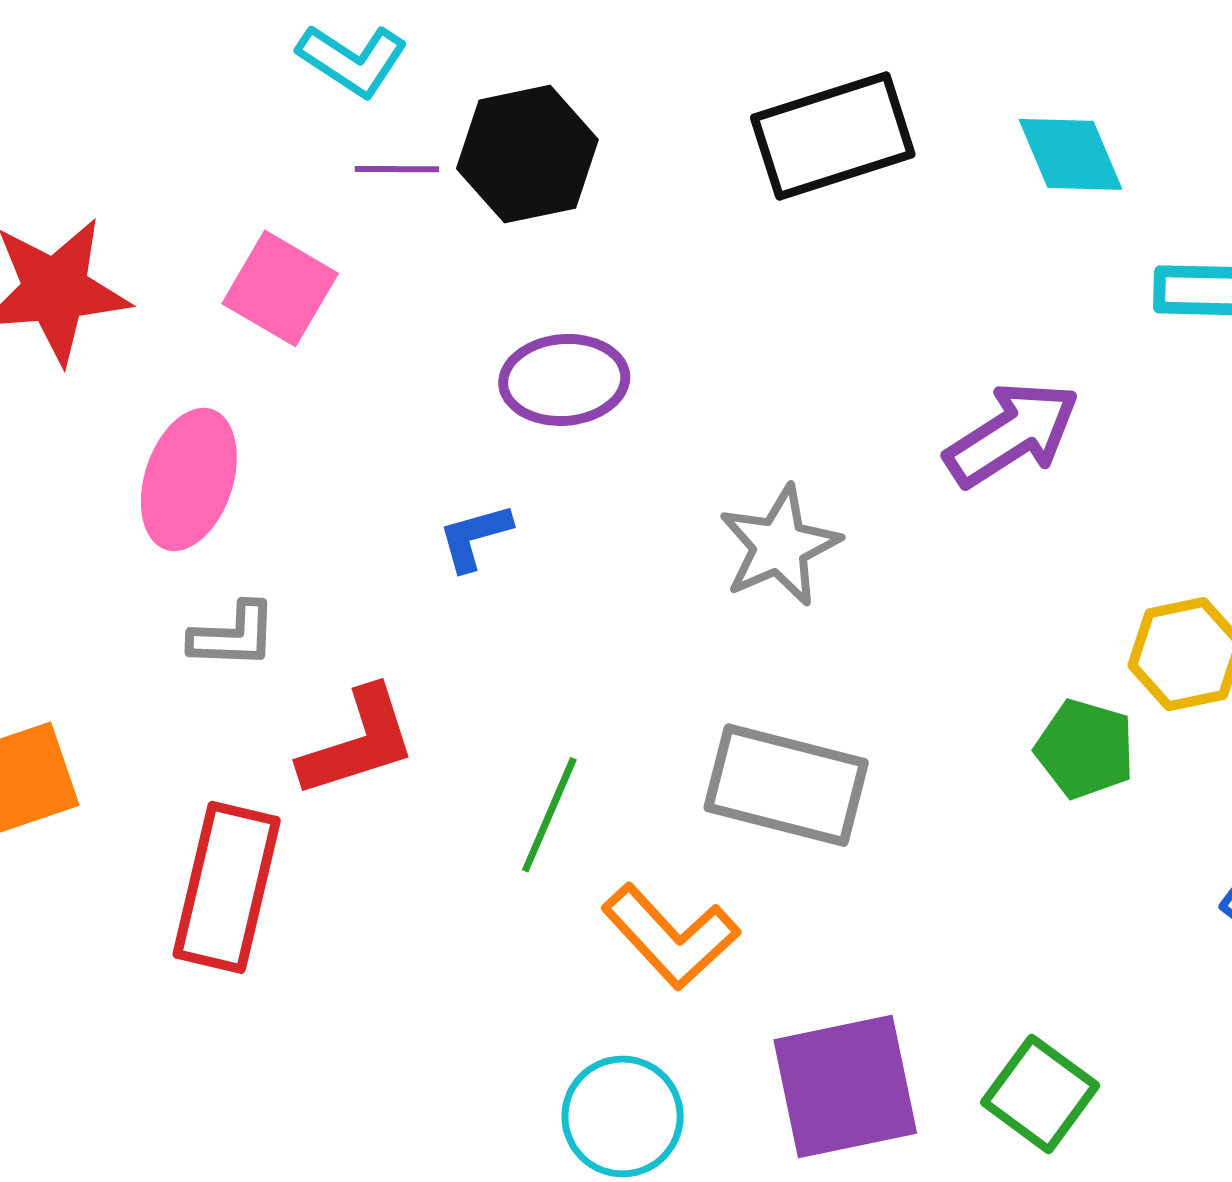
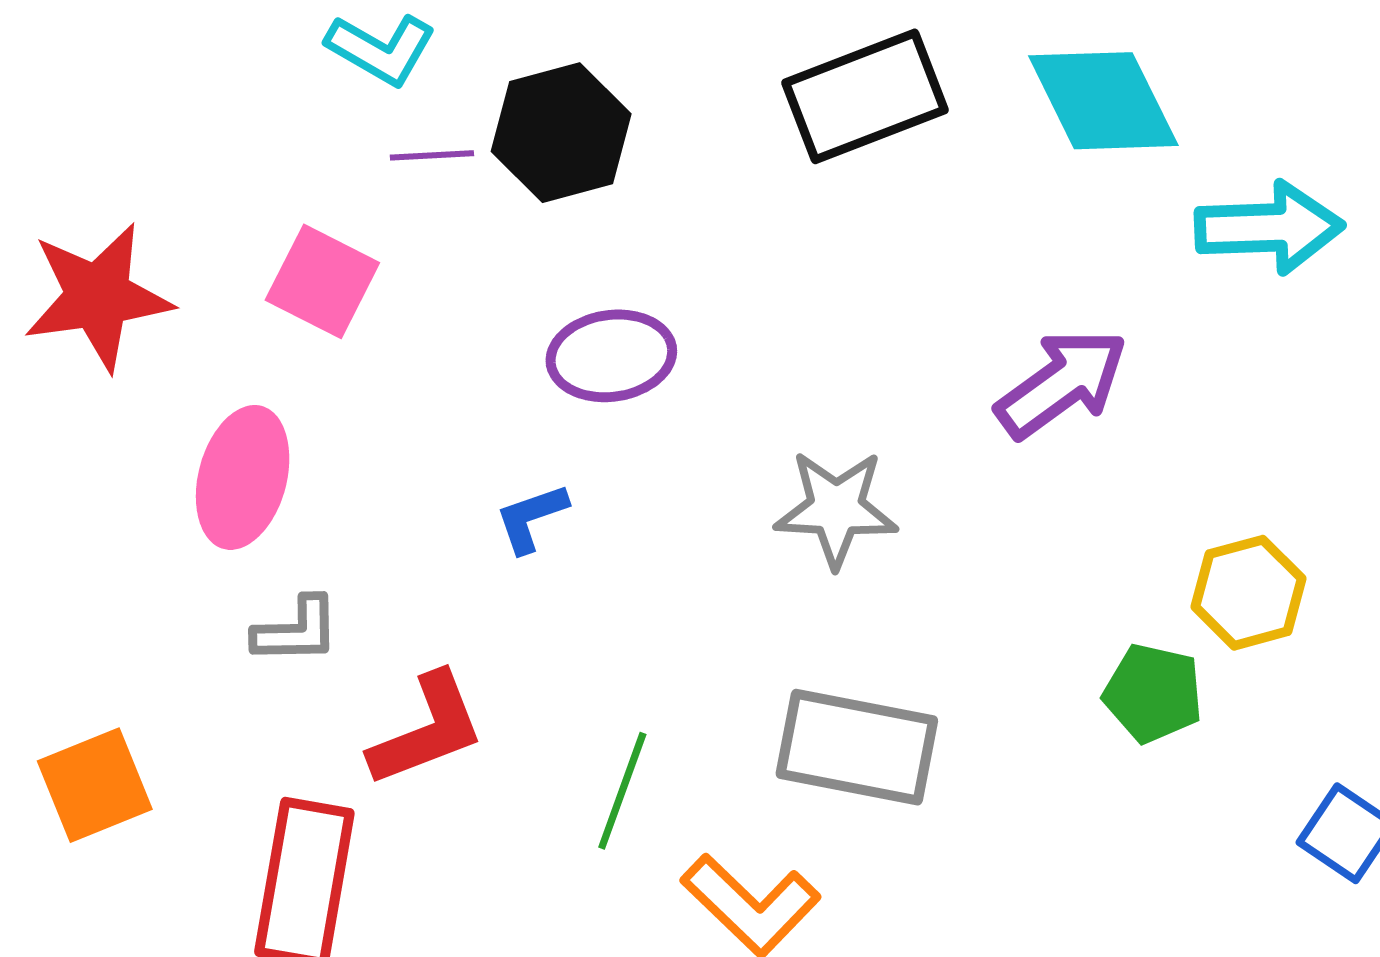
cyan diamond: (1070, 154) -> (1103, 101), size x1.4
gray star: (780, 546) -> (836, 509), turned 30

